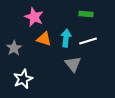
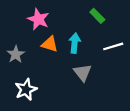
green rectangle: (86, 14) -> (97, 16), turned 40
white line: (88, 41) -> (113, 46), moved

